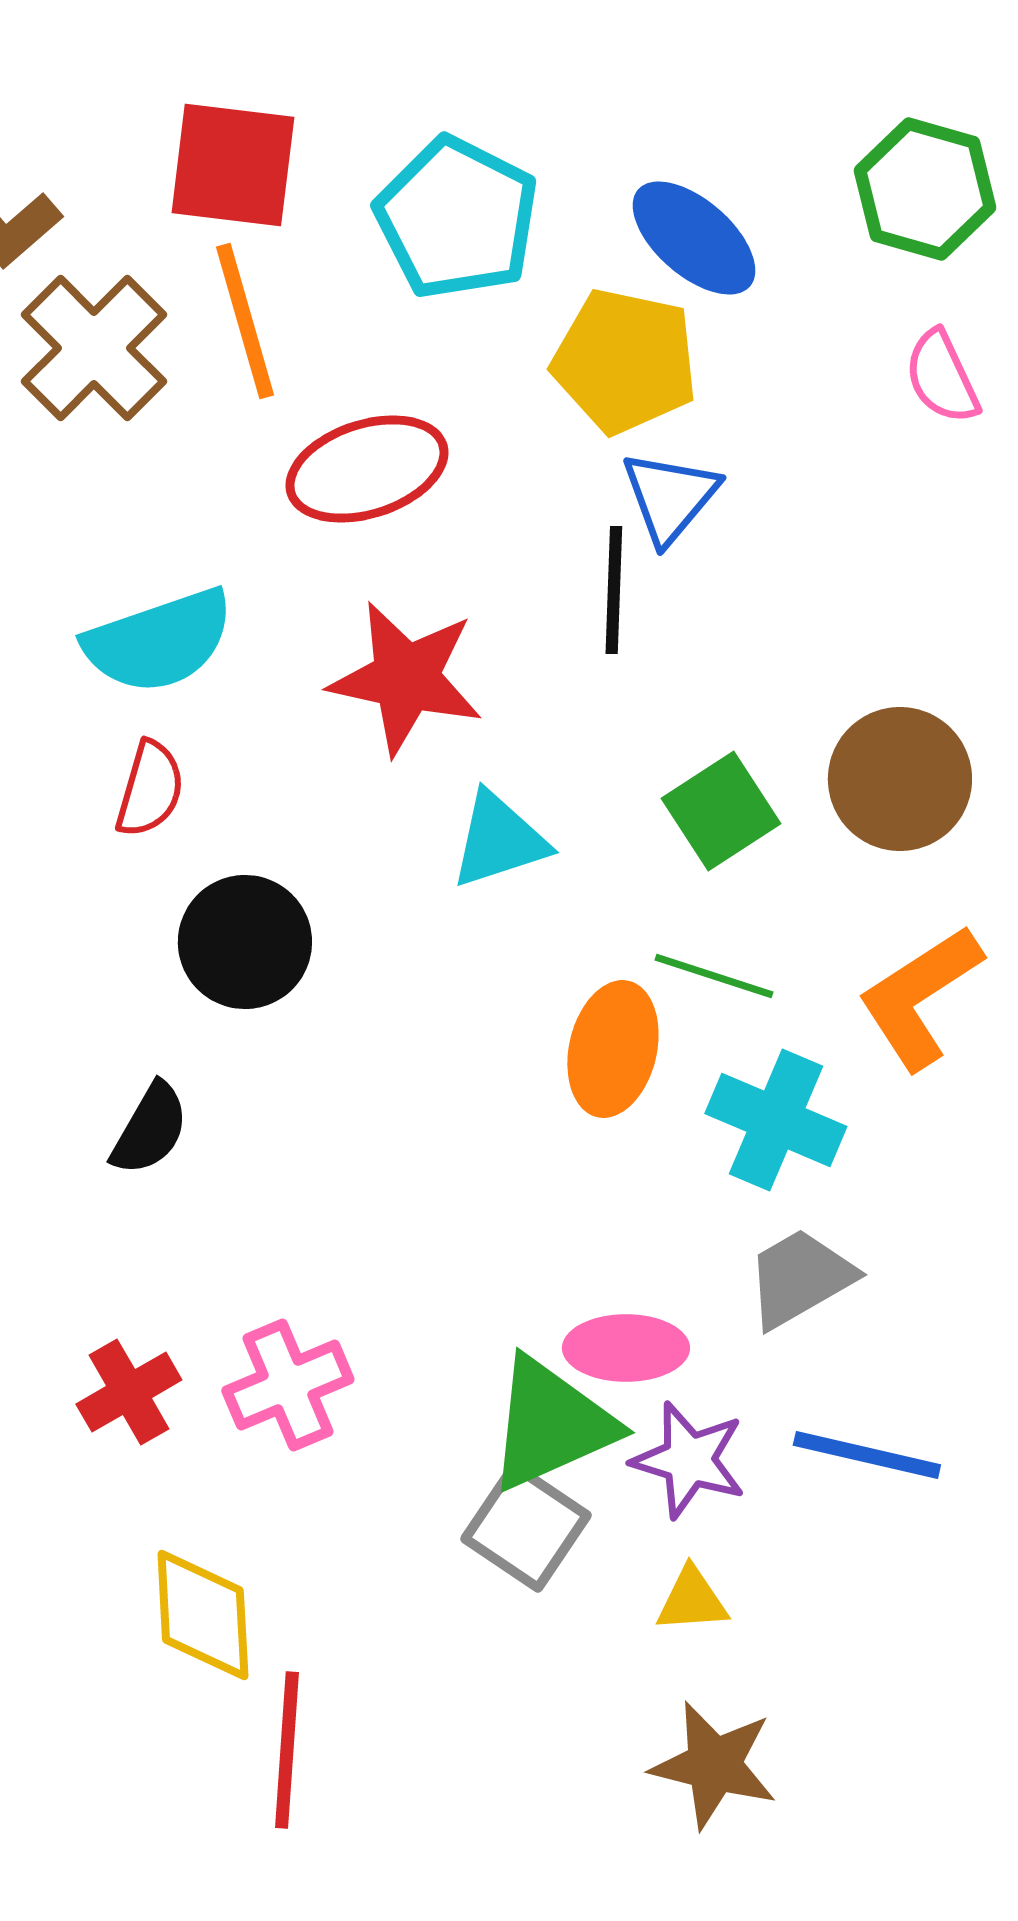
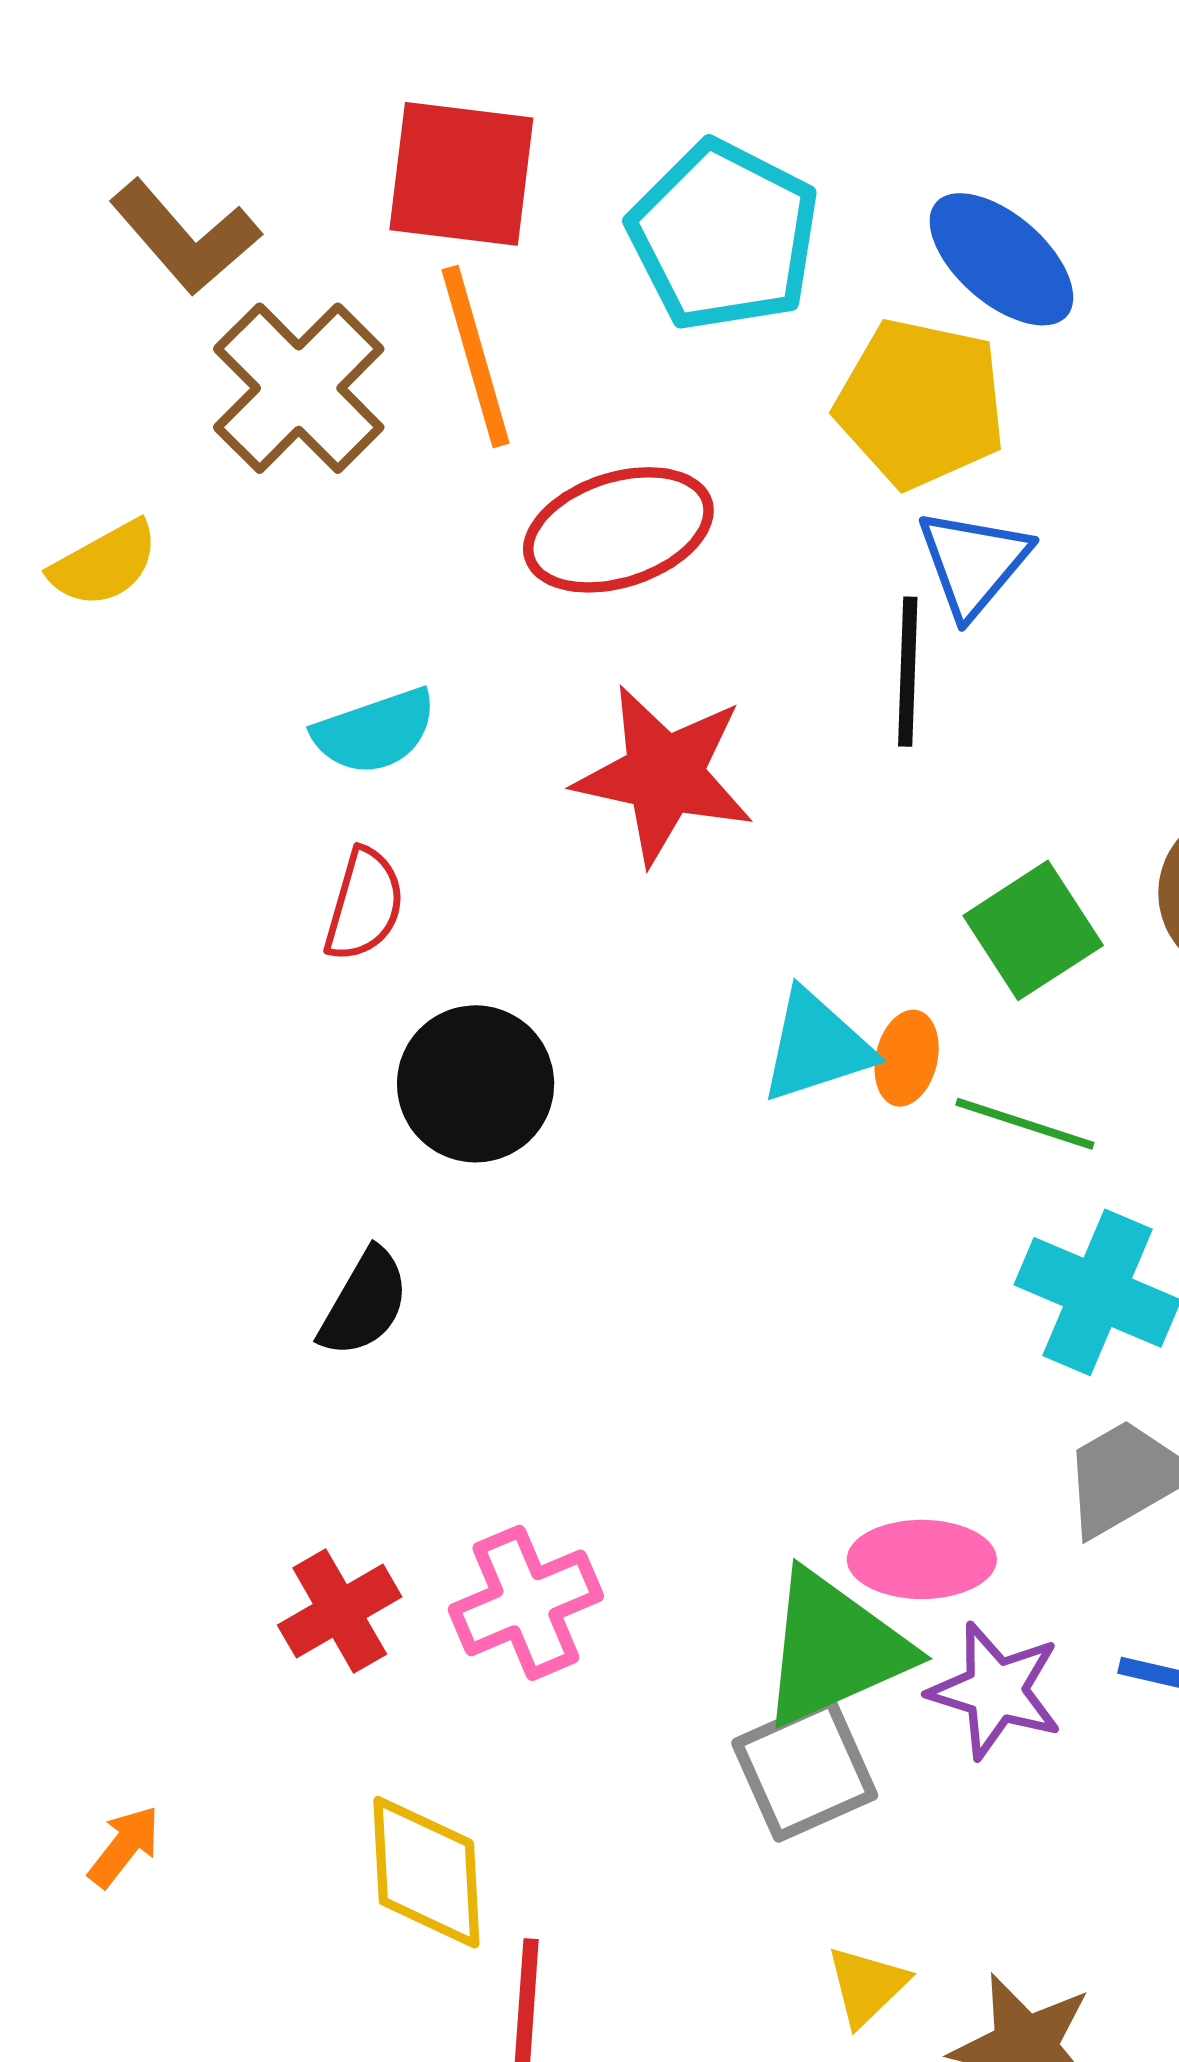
cyan semicircle: (159, 641) -> (375, 731), size x0.7
cyan triangle: (499, 840) -> (816, 1046), moved
orange ellipse: (613, 1049) -> (907, 1058), moved, size x0.6
gray square: (526, 1527) -> (805, 1769), turned 32
yellow triangle: (692, 1600) -> (867, 1986), moved, turned -40

